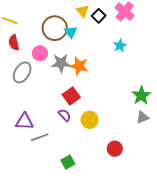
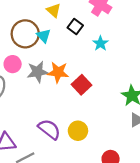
black square: (99, 16) -> (75, 27), moved
red square: (71, 96) -> (82, 85), moved
purple semicircle: (64, 115) -> (49, 129), size x1.5

